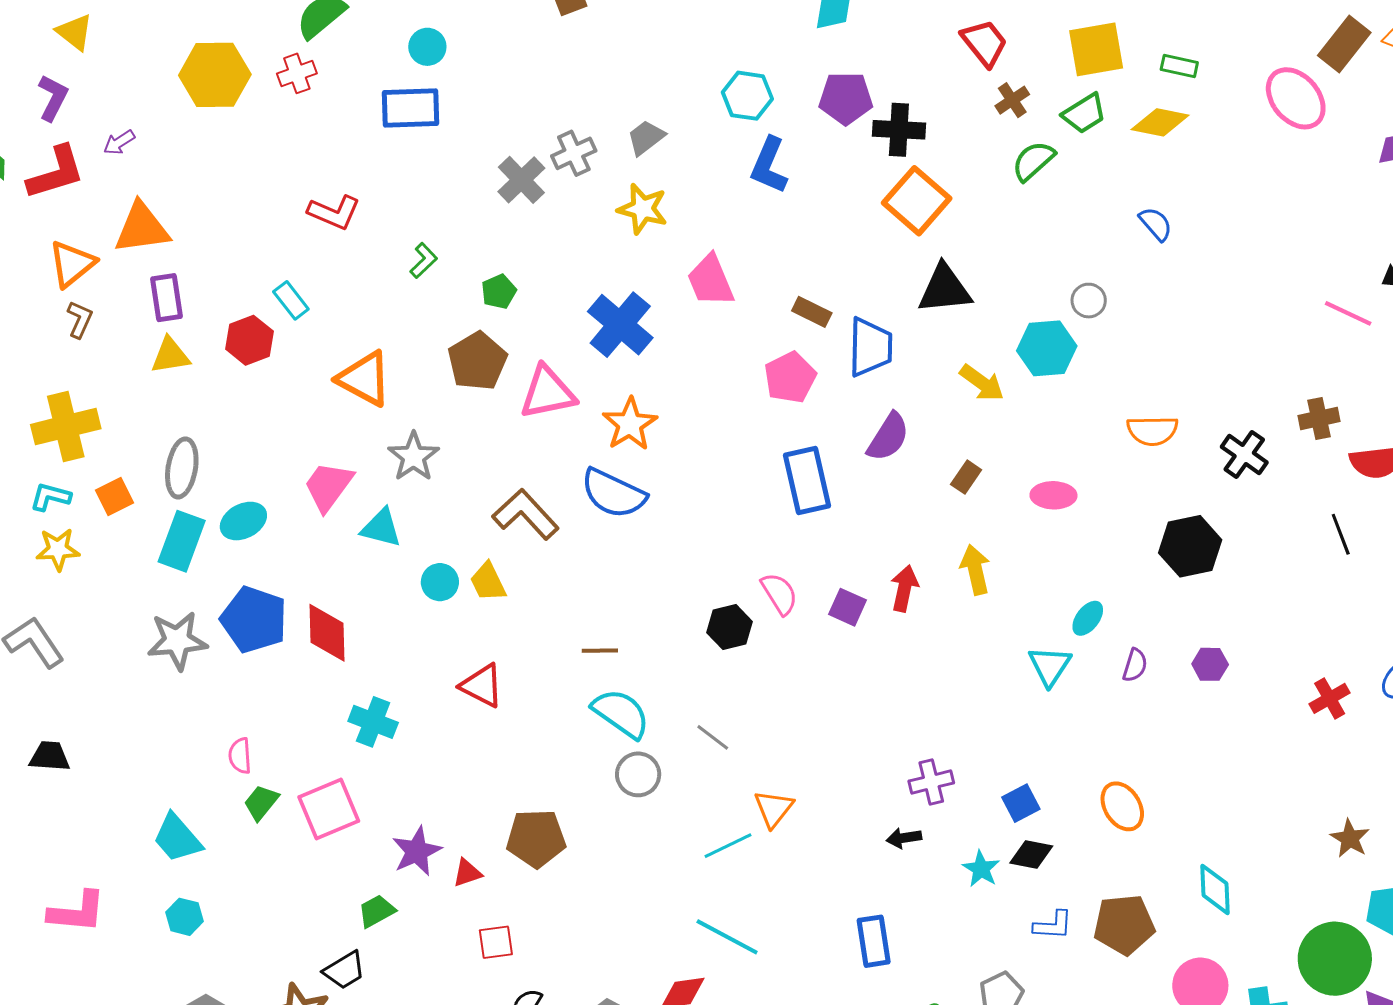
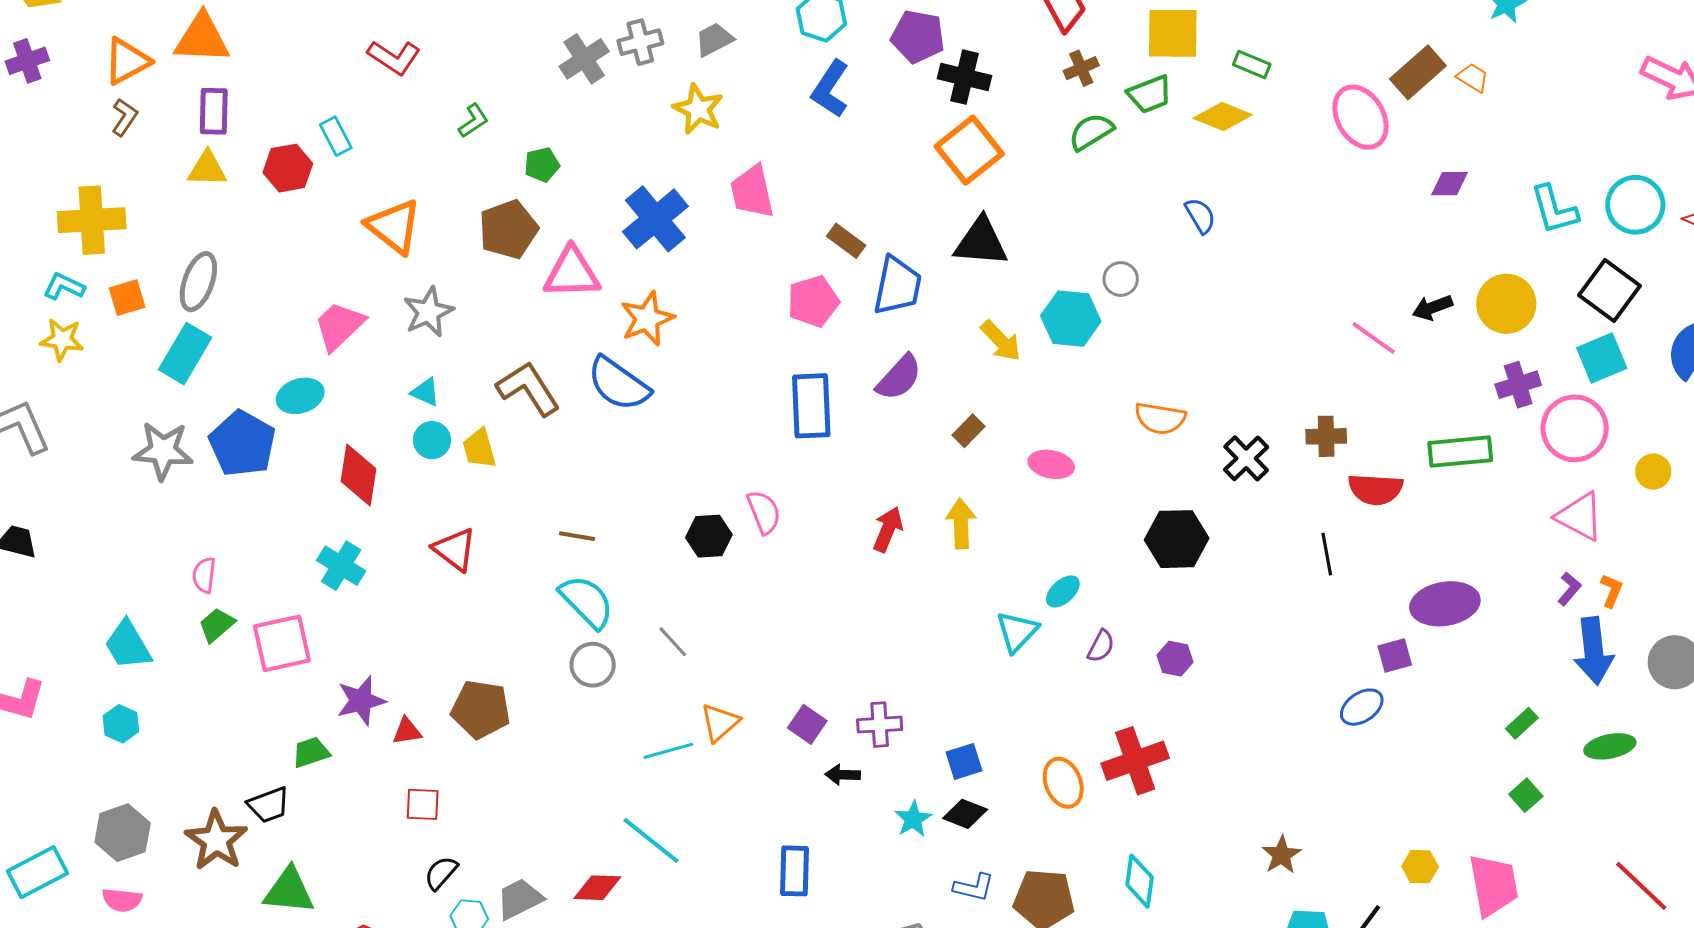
cyan ellipse: (243, 521) -> (300, 396), moved
cyan triangle: (381, 528) -> (425, 392), moved, size x0.7
purple square: (847, 607) -> (807, 724), moved
red diamond: (327, 633) -> (359, 475), moved
red cross: (1330, 698) -> (1135, 761), moved, size x1.6

